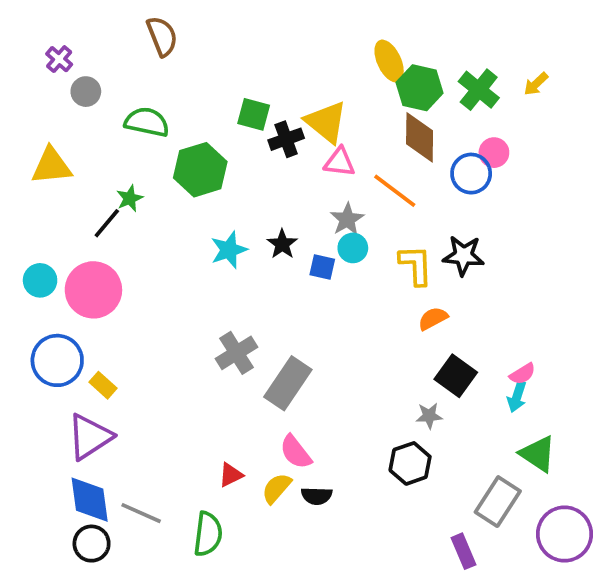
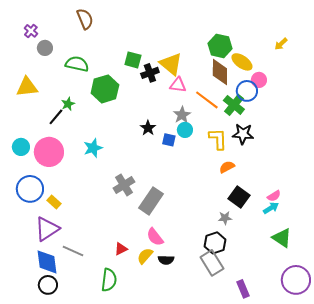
yellow ellipse: (389, 61) -> (242, 62), moved, turned -30
green cross: (479, 90) -> (234, 105), moved
cyan star: (229, 250) -> (93, 148), moved
cyan arrow: (517, 397) -> (271, 208), turned -140
gray rectangle: (498, 502) -> (212, 263), moved, turned -65
gray line: (141, 513) -> (73, 251), moved

